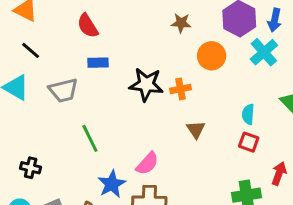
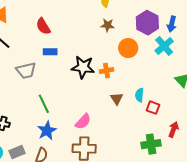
cyan semicircle: (248, 114) -> (139, 95), moved
blue star: (112, 184) -> (47, 131), moved

